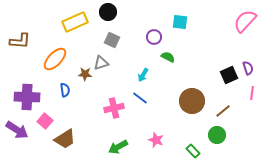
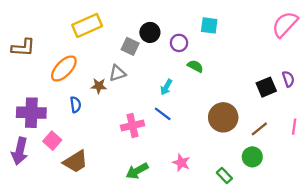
black circle: (108, 12) -> (150, 32), moved
pink line: (252, 93) -> (294, 127), moved
purple arrow: (17, 130) -> (20, 151), turned 70

